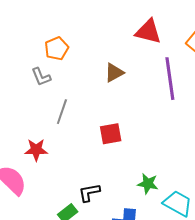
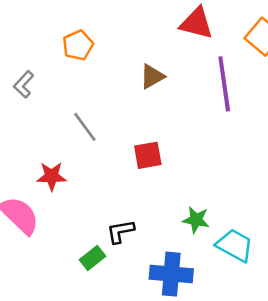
gray L-shape: (41, 77) -> (24, 84), moved, turned 65
gray line: (62, 112) -> (85, 127), turned -55

